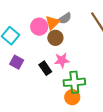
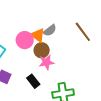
orange triangle: (53, 23) -> (38, 35), turned -35
pink star: (62, 60) -> (46, 62), moved

